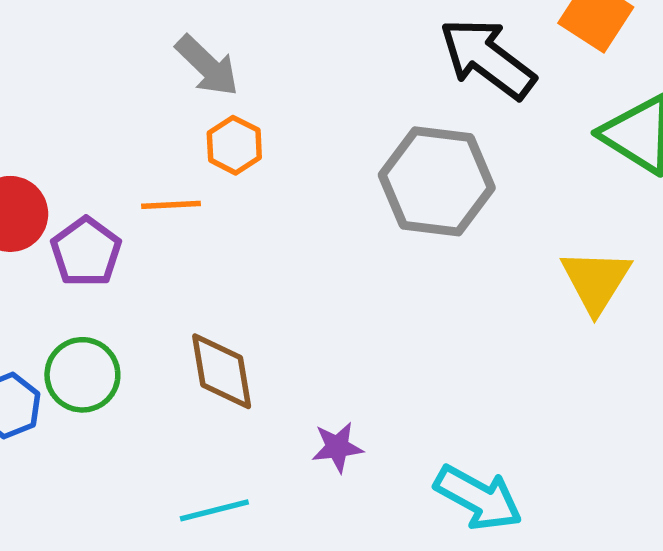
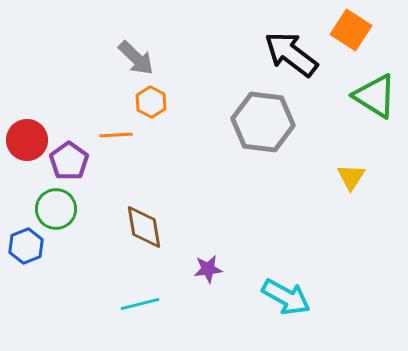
yellow triangle: (596, 281) -> (351, 177), size x0.7
green circle: (82, 375) -> (56, 209), moved

